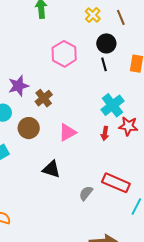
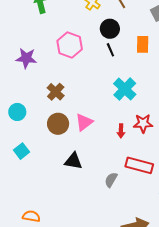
purple star: (18, 86) -> (26, 58), moved, turned 30
red star: (128, 126) -> (143, 123), moved
brown circle: (29, 128) -> (58, 124), moved
red arrow: (105, 133) -> (121, 131), moved

